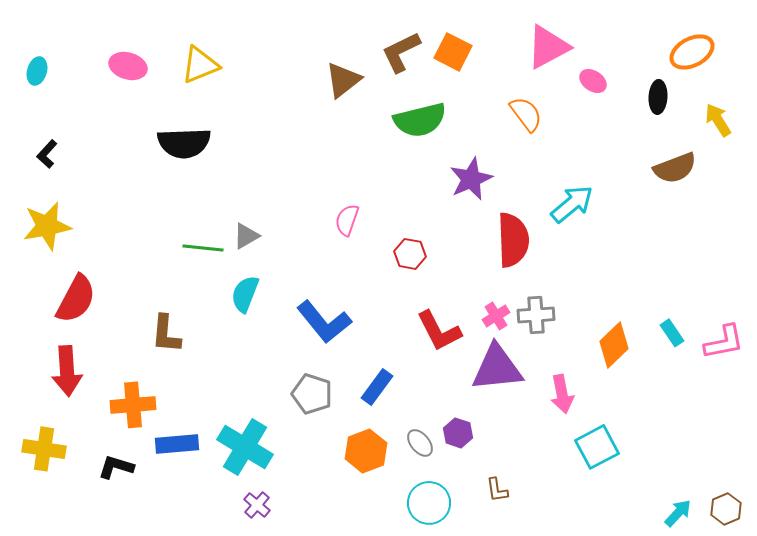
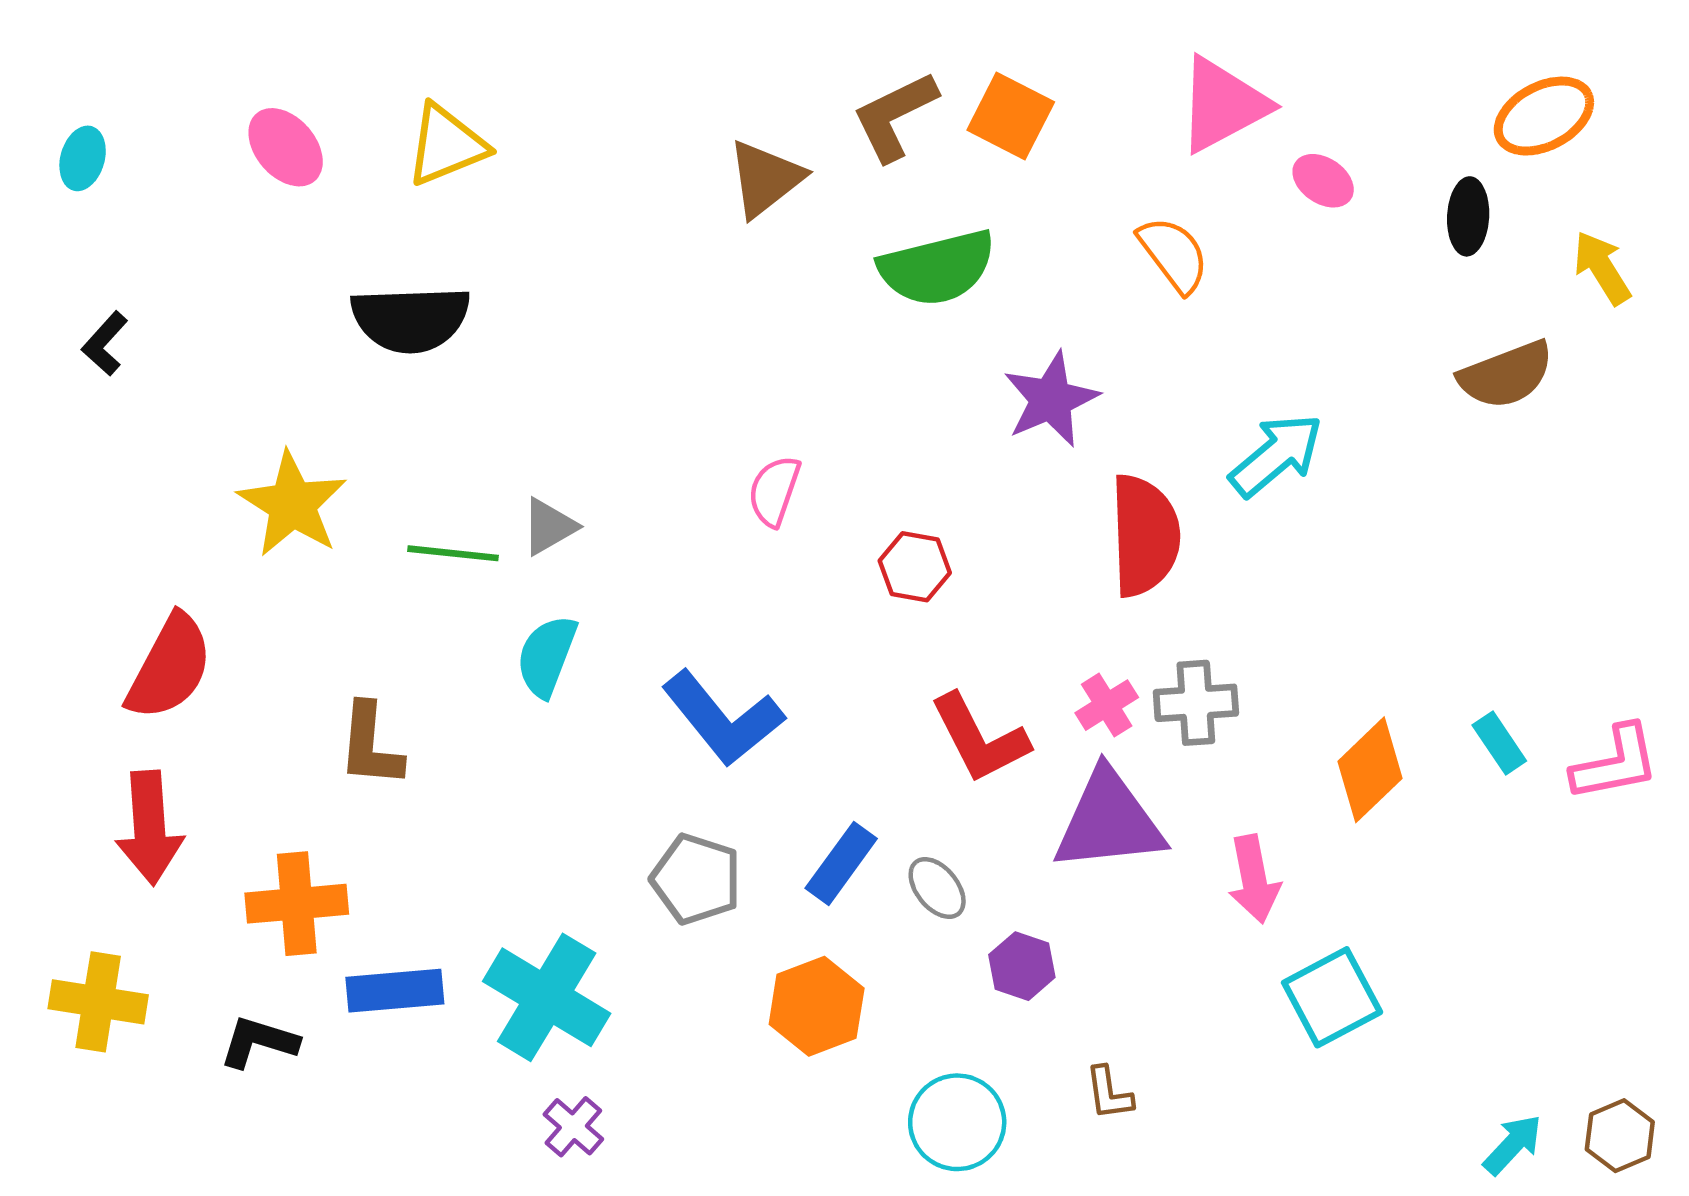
pink ellipse: (128, 66) -> (286, 147), turned 33
yellow star: (47, 226) -> (292, 504), moved, turned -30
gray ellipse: (420, 443) -> (937, 888), moved

